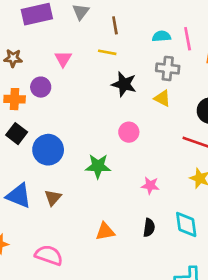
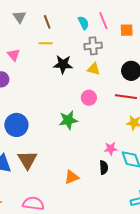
cyan semicircle: (161, 36) -> (83, 23), turned 80
pink circle: (129, 132) -> (89, 98), moved
green star: (98, 166) -> (68, 120), moved
pink star: (150, 186) -> (111, 149), moved
brown triangle: (53, 198) -> (27, 160), size x1.5

